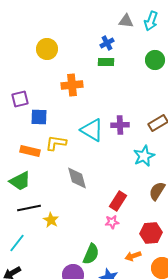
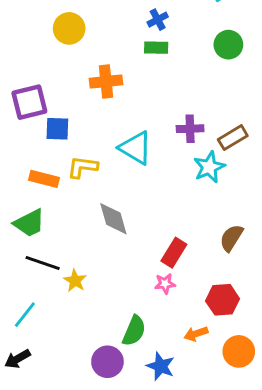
purple square: (20, 99) -> (29, 102), size x1.4
purple cross: (120, 125) -> (190, 129), moved
cyan star: (144, 156) -> (209, 167), moved
black line: (29, 208) -> (43, 263), turned 30

